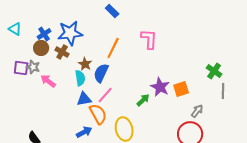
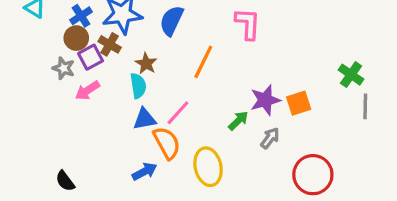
orange line: (113, 48) -> (203, 62), moved
purple square: (21, 68) -> (91, 57), moved, turned -35
blue semicircle: (101, 73) -> (172, 21), moved
pink arrow: (48, 81) -> (87, 90), turned -70
purple star: (160, 87) -> (265, 100), turned 30
gray arrow: (197, 111) -> (270, 138), moved

